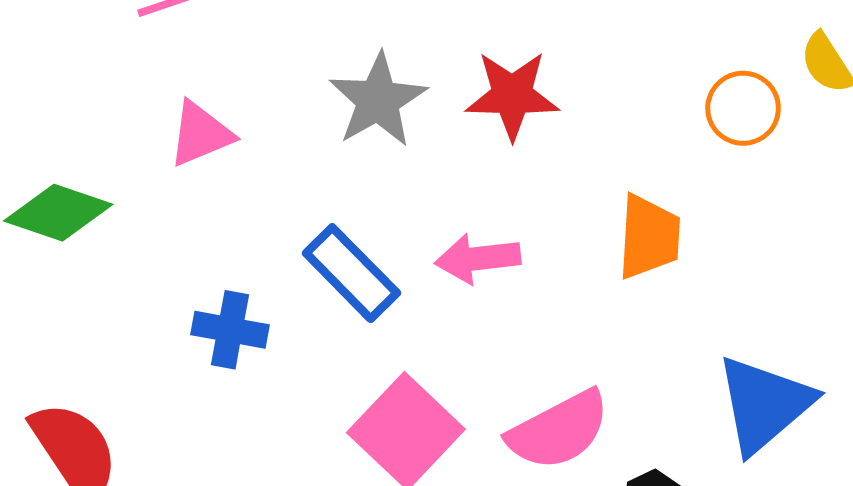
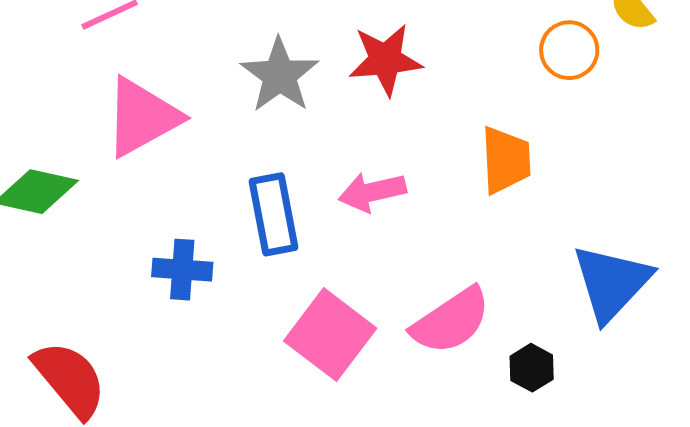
pink triangle: (201, 134) -> (142, 117), size x1.5
blue rectangle: (351, 273) -> (274, 214), turned 40

